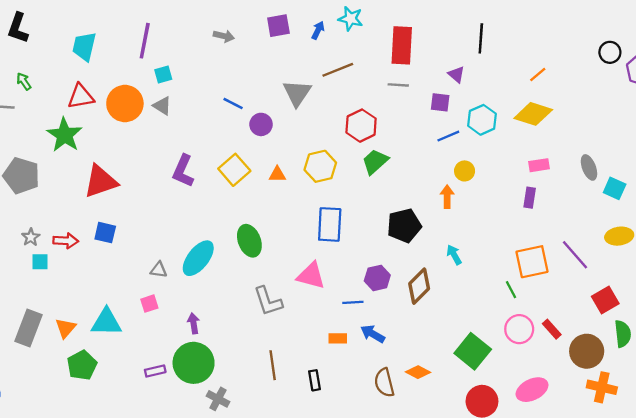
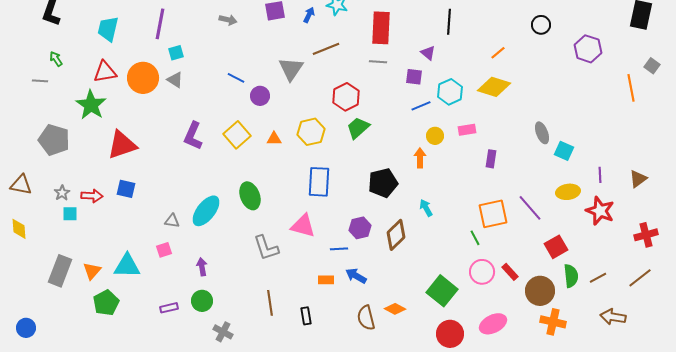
black circle: (610, 52) -> (541, 25), moved
pink rectangle: (539, 165) -> (467, 130), moved
green circle: (194, 363) -> (202, 301), size x0.6

